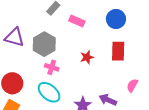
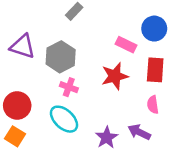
pink rectangle: (77, 21) -> (126, 45), moved
red star: (87, 57) -> (115, 76), size x1.5
pink semicircle: (132, 85) -> (153, 105), moved, turned -40

